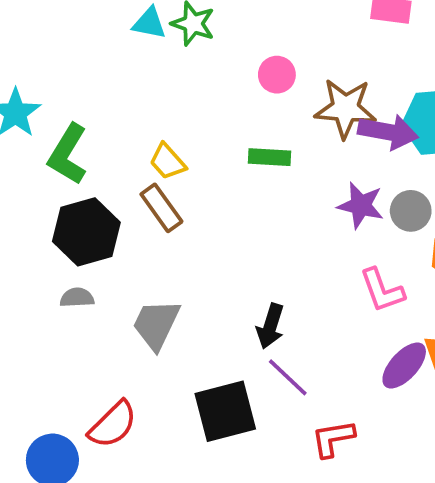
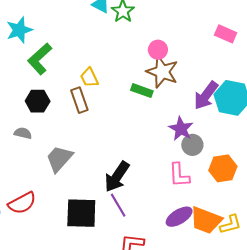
brown star: (345, 108) -> (162, 72), moved
purple arrow: (388, 132) -> (206, 95), turned 100
gray circle: (411, 211) -> (192, 145), moved
black hexagon: (86, 232) -> (38, 101), size x0.7
black arrow: (270, 326) -> (117, 177), size x1.4

